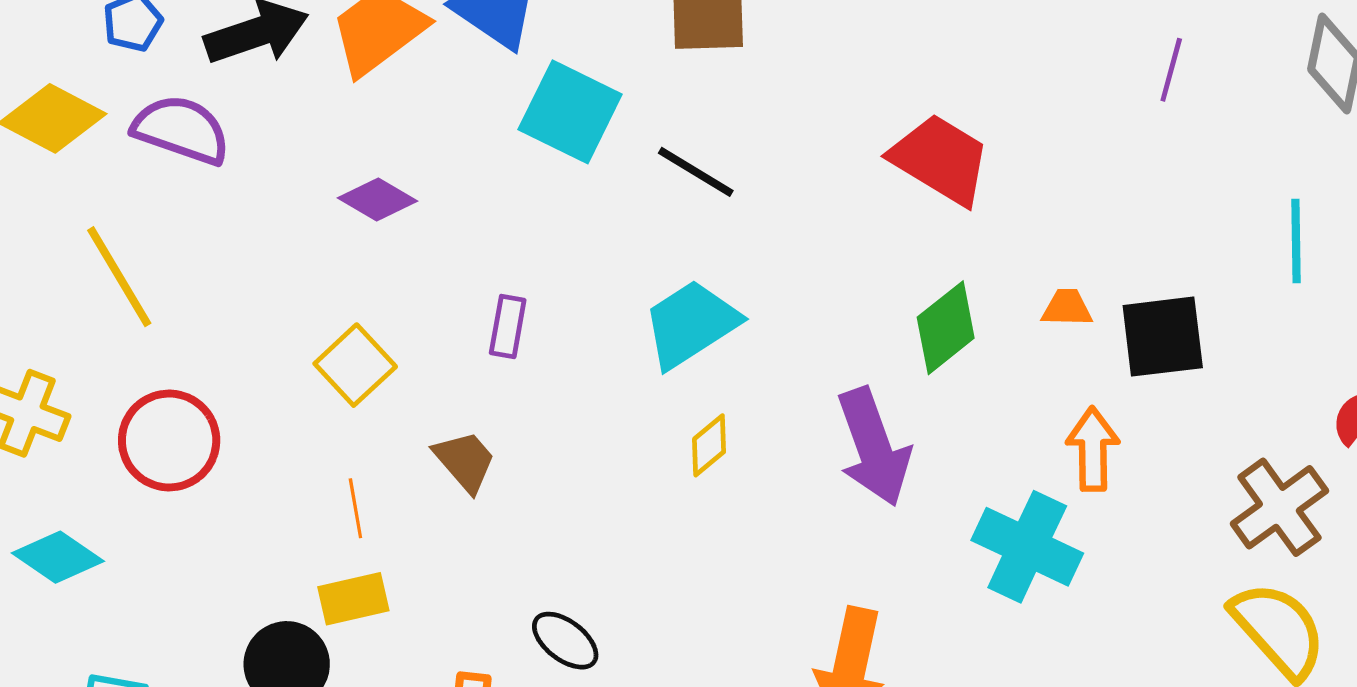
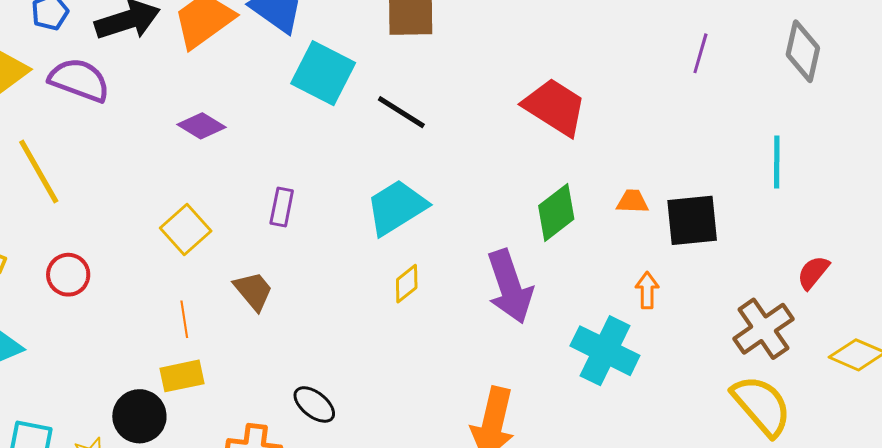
red circle: (169, 440) -> (68, 275), size x0.7
orange arrow: (1093, 449) -> (647, 290), size x0.7

